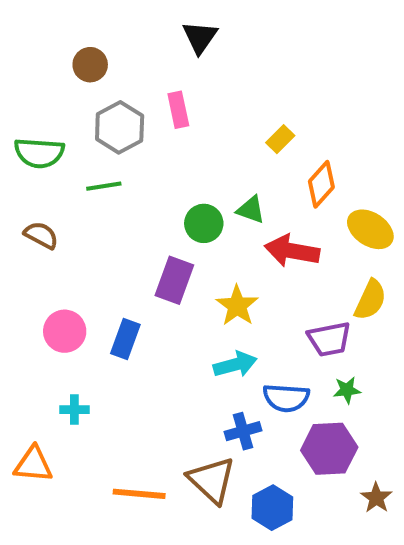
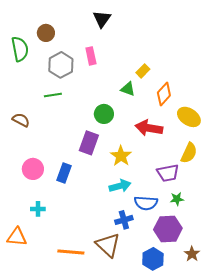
green semicircle: (39, 153) -> (20, 49), moved, turned -105
green triangle: (251, 210) -> (128, 89), moved
blue hexagon: (272, 508) -> (153, 259), moved

